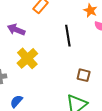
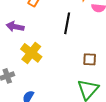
black line: (68, 36) -> (67, 23), turned 30

